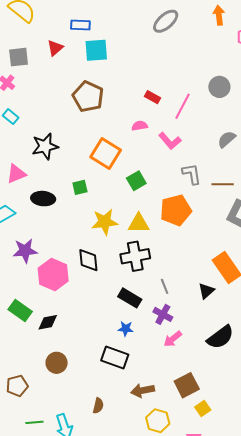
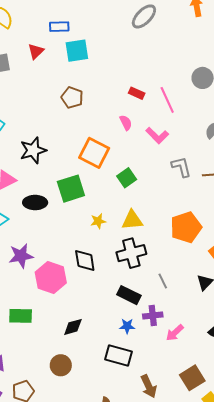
brown pentagon: (88, 97) -> (72, 97), size x0.7
pink line: (183, 106) -> (167, 100), turned -48
pink semicircle: (140, 126) -> (126, 123), turned 77
green square: (80, 187) -> (71, 189), size x1.8
orange pentagon: (176, 210) -> (186, 227), moved
yellow star: (105, 222) -> (98, 221), size x0.6
green rectangle: (20, 311) -> (21, 316), turned -30
purple cross: (163, 314) -> (153, 315), moved, turned -30
black diamond: (48, 322) -> (73, 327), moved
brown arrow: (143, 390) -> (149, 386), turned -100

